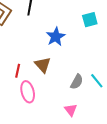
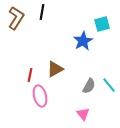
blue star: (56, 37) -> (83, 41), moved
brown triangle: (43, 65) -> (55, 69), turned 42

